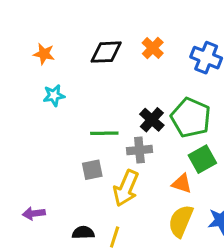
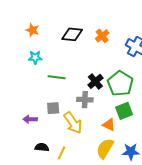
green line: (104, 133) -> (57, 77), moved
yellow arrow: (126, 188) -> (73, 123), turned -65
purple arrow: (34, 213) -> (30, 119), moved

